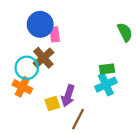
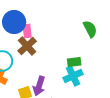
brown cross: (43, 58) -> (27, 46), moved

